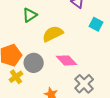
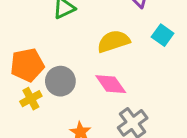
yellow semicircle: (53, 34) -> (113, 41), moved

